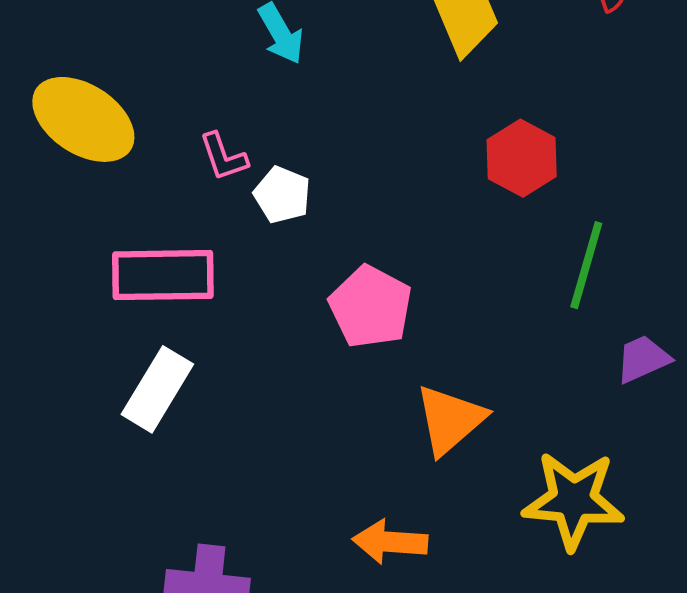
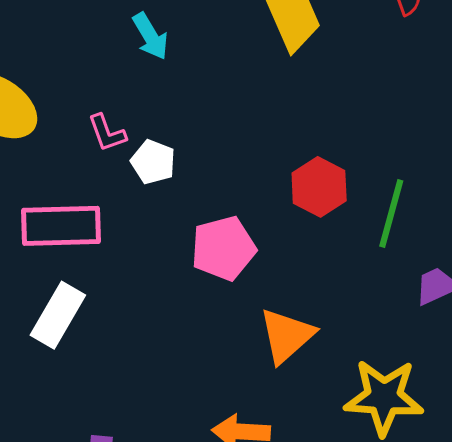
red hexagon: (522, 158) -> (319, 187), moved
pink pentagon: (371, 307) -> (223, 248), turned 30

